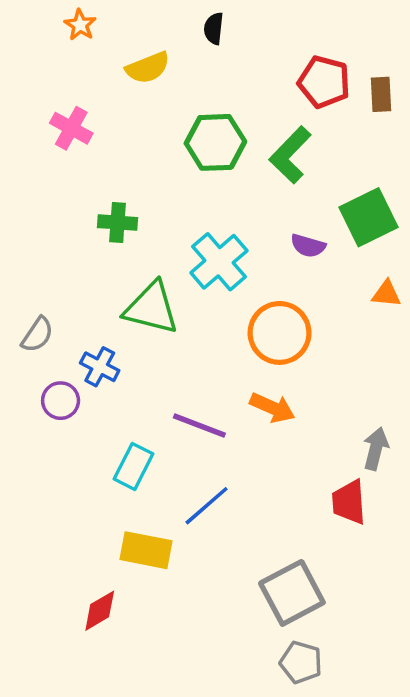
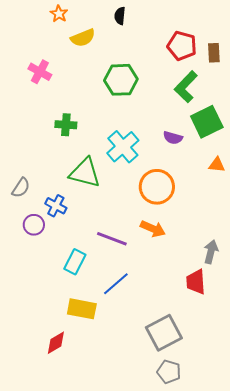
orange star: (80, 25) -> (59, 14), moved
green L-shape: (290, 155) -> (186, 87), moved

